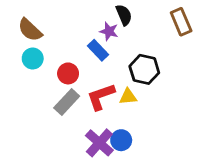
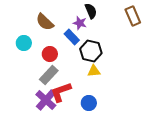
brown semicircle: (30, 30) -> (45, 22), moved
black hexagon: (144, 69) -> (91, 51), moved
red L-shape: (101, 97) -> (61, 92), moved
purple cross: (99, 143) -> (46, 100), moved

